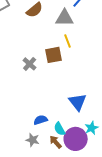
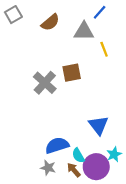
yellow line: (68, 41) -> (104, 49), moved
gray cross: (30, 64) -> (45, 83), size x1.5
blue semicircle: (41, 120) -> (57, 145), size x1.5

